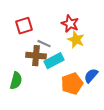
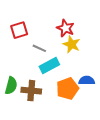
brown cross: (36, 56) -> (31, 91), moved
blue semicircle: (91, 76) -> (87, 81), turned 49

